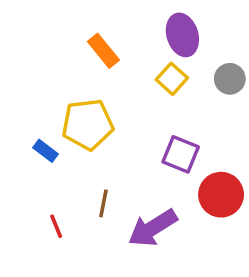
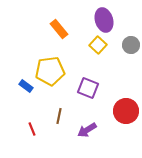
purple square: (181, 154) -> (88, 88), moved
purple arrow: (153, 228) -> (87, 130), size x0.7

